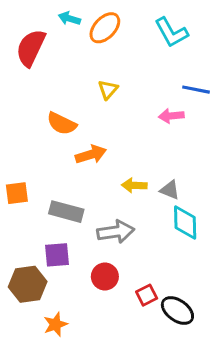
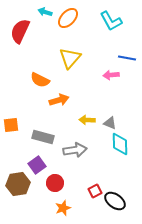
yellow triangle: (108, 90) -> (70, 58), size x1.6
purple square: (57, 255) -> (37, 165), turned -30
red circle: (105, 277) -> (55, 183), moved
orange star: (55, 324) -> (63, 208), moved

